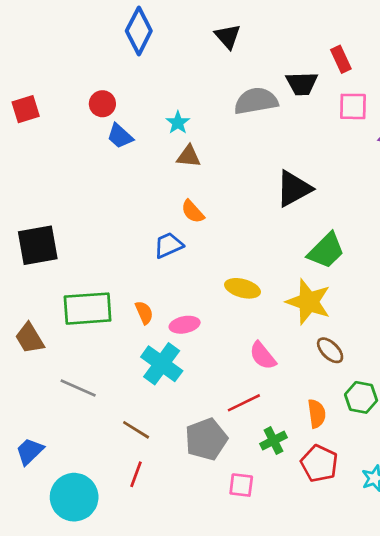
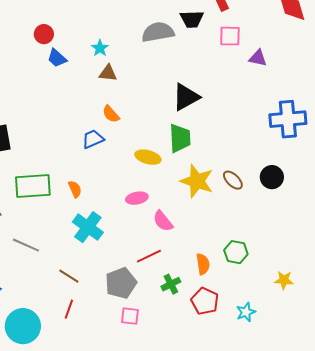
green trapezoid: (326, 251) -> (180, 138), moved, turned -48
yellow ellipse: (243, 288) -> (148, 157), moved
pink ellipse: (185, 325) -> (137, 198), moved
brown ellipse: (330, 350) -> (233, 180), moved
pink square: (241, 485) -> (130, 316), moved

